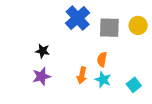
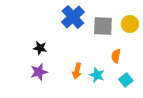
orange semicircle: (102, 59) -> (116, 56), moved

